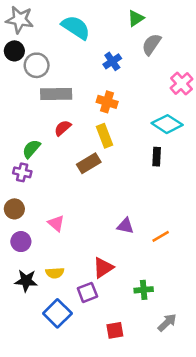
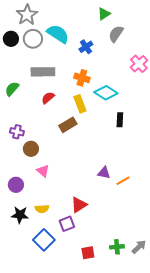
gray star: (20, 20) -> (27, 15), moved, turned 30
cyan semicircle: (76, 27) -> (58, 34), moved
gray circle: (37, 65) -> (33, 39), moved
cyan diamond: (167, 124) -> (106, 93), moved
green semicircle: (31, 149) -> (12, 89), moved
brown circle: (14, 209) -> (31, 149), moved
purple triangle: (125, 226) -> (104, 173), moved
green cross: (144, 290) -> (117, 247), moved
gray arrow: (167, 323) -> (139, 247), moved

